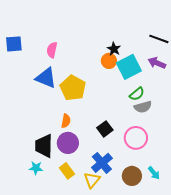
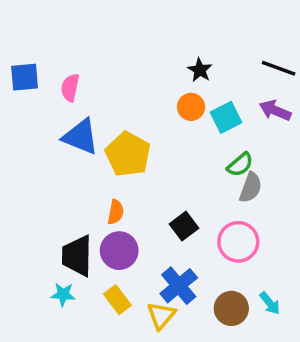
black star: (114, 49) -> (200, 70), moved
pink semicircle: (52, 50) -> (70, 88), moved
cyan square: (129, 67) -> (226, 117), size x0.7
gray semicircle: (143, 107) -> (251, 188), turned -54

